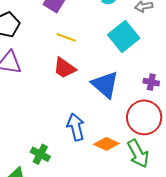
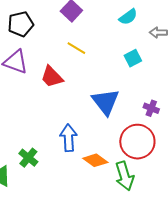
cyan square: (124, 36) -> (133, 58), size x0.6
red trapezoid: (64, 68) -> (52, 77), moved

